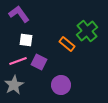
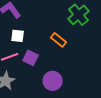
green cross: (87, 31) -> (79, 15), moved

